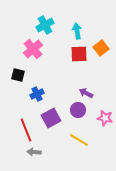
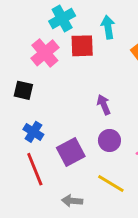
red square: (79, 54) -> (82, 46), moved
purple arrow: (86, 93) -> (104, 105), moved, turned 40
blue cross: (37, 94) -> (33, 132), moved, turned -32
gray arrow: (34, 152) -> (72, 201), moved

